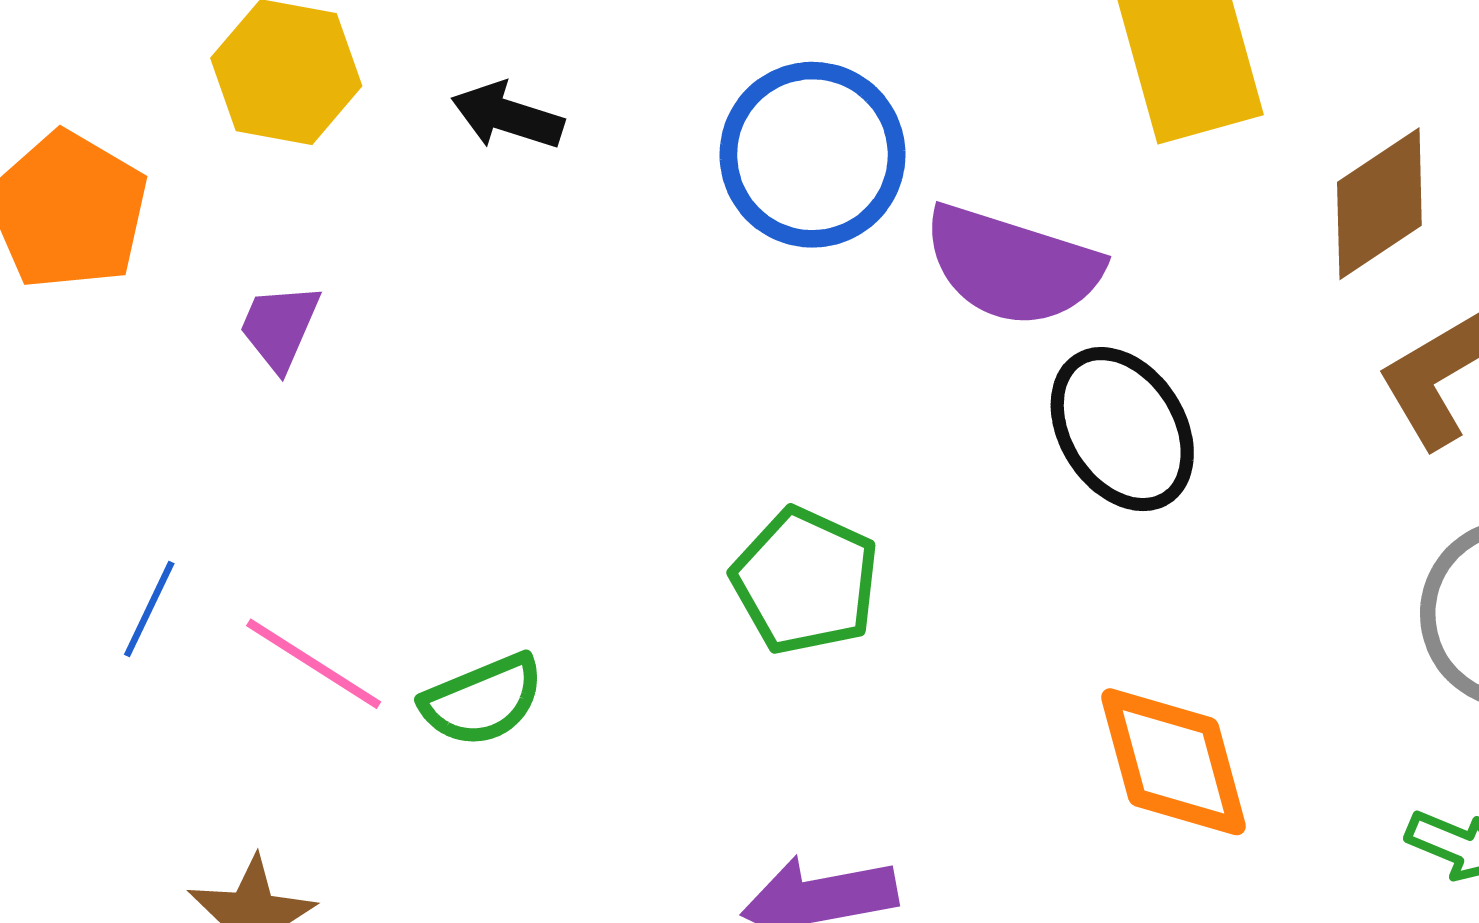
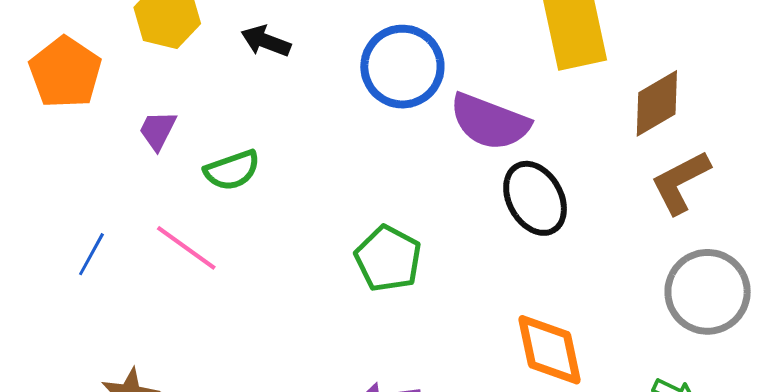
pink line: (314, 664) -> (186, 248), moved
green semicircle: (483, 700) -> (232, 170), moved

